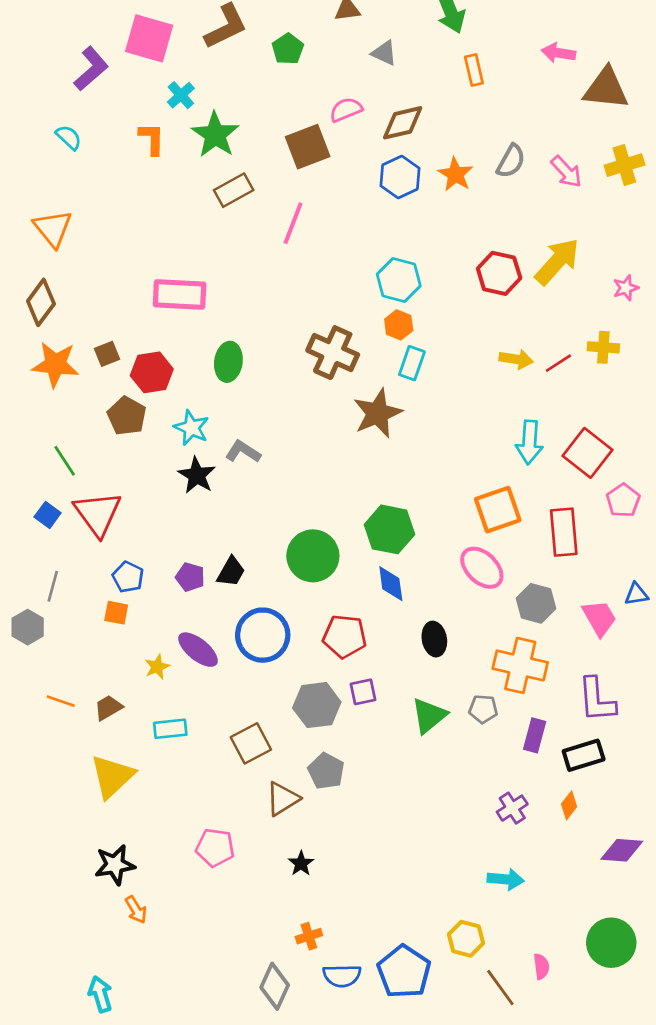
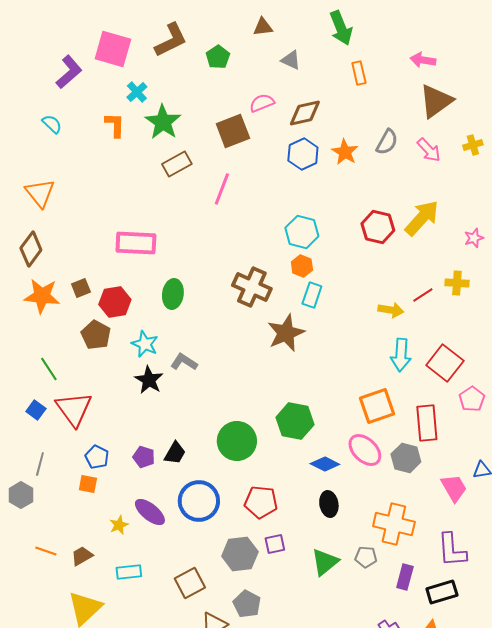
brown triangle: (606, 89) -> (436, 101), moved, turned -42
yellow cross: (624, 165) -> (473, 145), size x0.7
yellow arrow: (516, 359) -> (391, 310), moved
blue diamond: (391, 584) -> (325, 464), moved, turned -56
gray hexagon: (536, 603) -> (406, 458), moved

